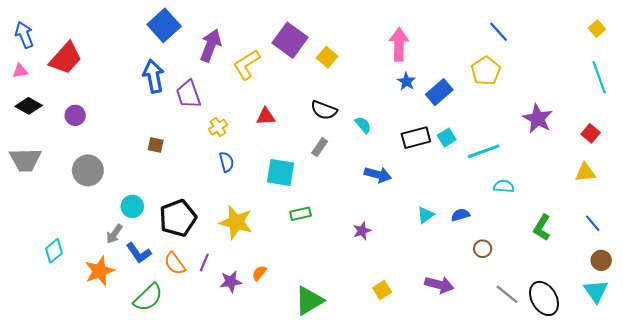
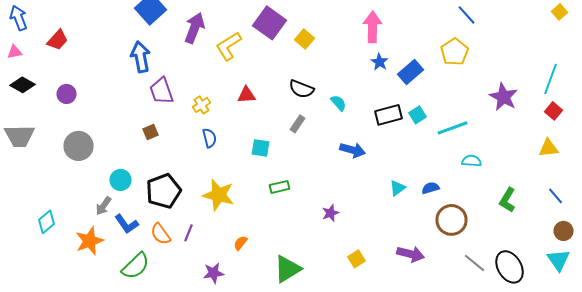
red trapezoid: (66, 58) -> (58, 40), size x0.7
cyan line: (599, 77) -> (550, 79), moved, turned 40
purple trapezoid: (188, 94) -> (162, 91), moved
brown square: (156, 145) -> (150, 132), moved, turned -35
cyan square: (280, 173) -> (260, 148), size x0.7
purple star: (362, 231) -> (330, 213), moved
brown circle: (483, 249) -> (452, 220), size x1.8
purple star: (231, 282) -> (214, 273), moved

